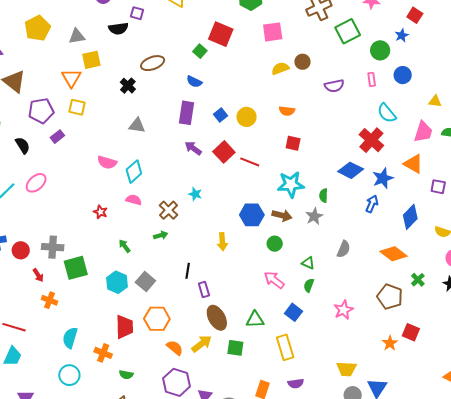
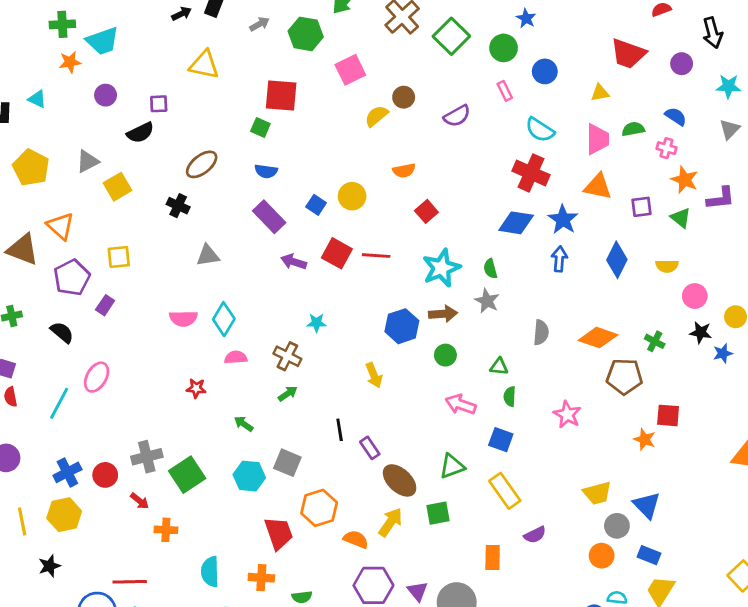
orange triangle: (71, 78) -> (61, 226), moved
purple rectangle: (186, 113) -> (269, 217), turned -35
red square: (293, 143) -> (426, 211), turned -35
orange diamond: (394, 254) -> (598, 338), moved

